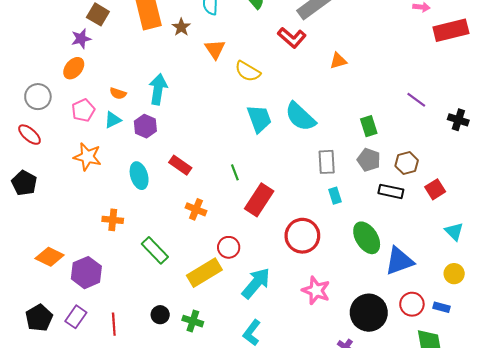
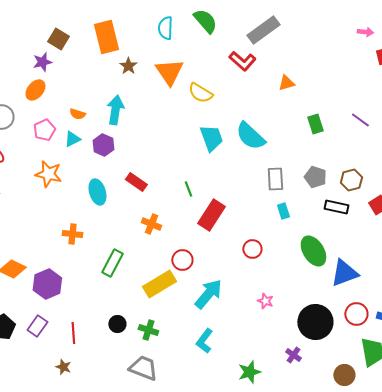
brown star: (181, 27) -> (128, 66), moved
orange triangle: (215, 49) -> (169, 72), size x1.4
green rectangle: (369, 126) -> (315, 124), moved
red circle: (302, 236) -> (252, 249), size x0.6
green rectangle: (155, 250) -> (112, 263), turned 72
pink star: (316, 290) -> (265, 301), size x0.6

